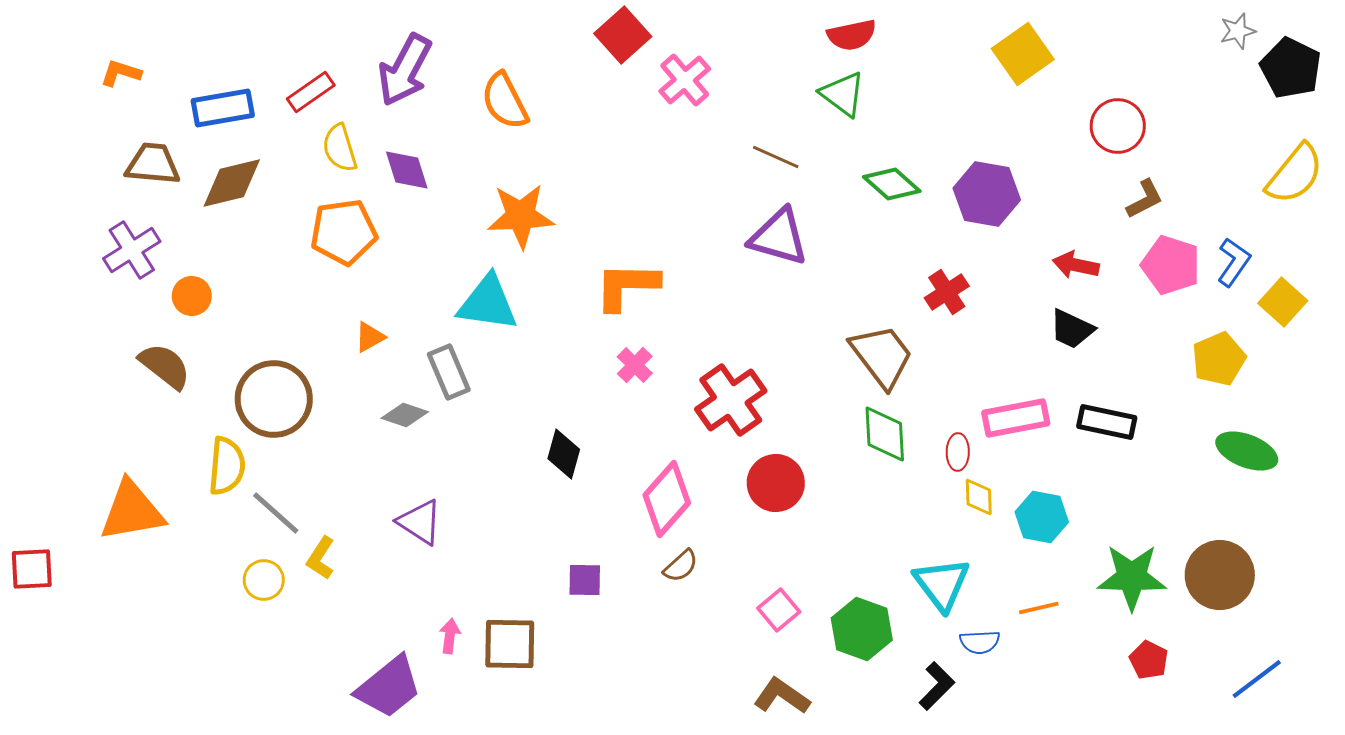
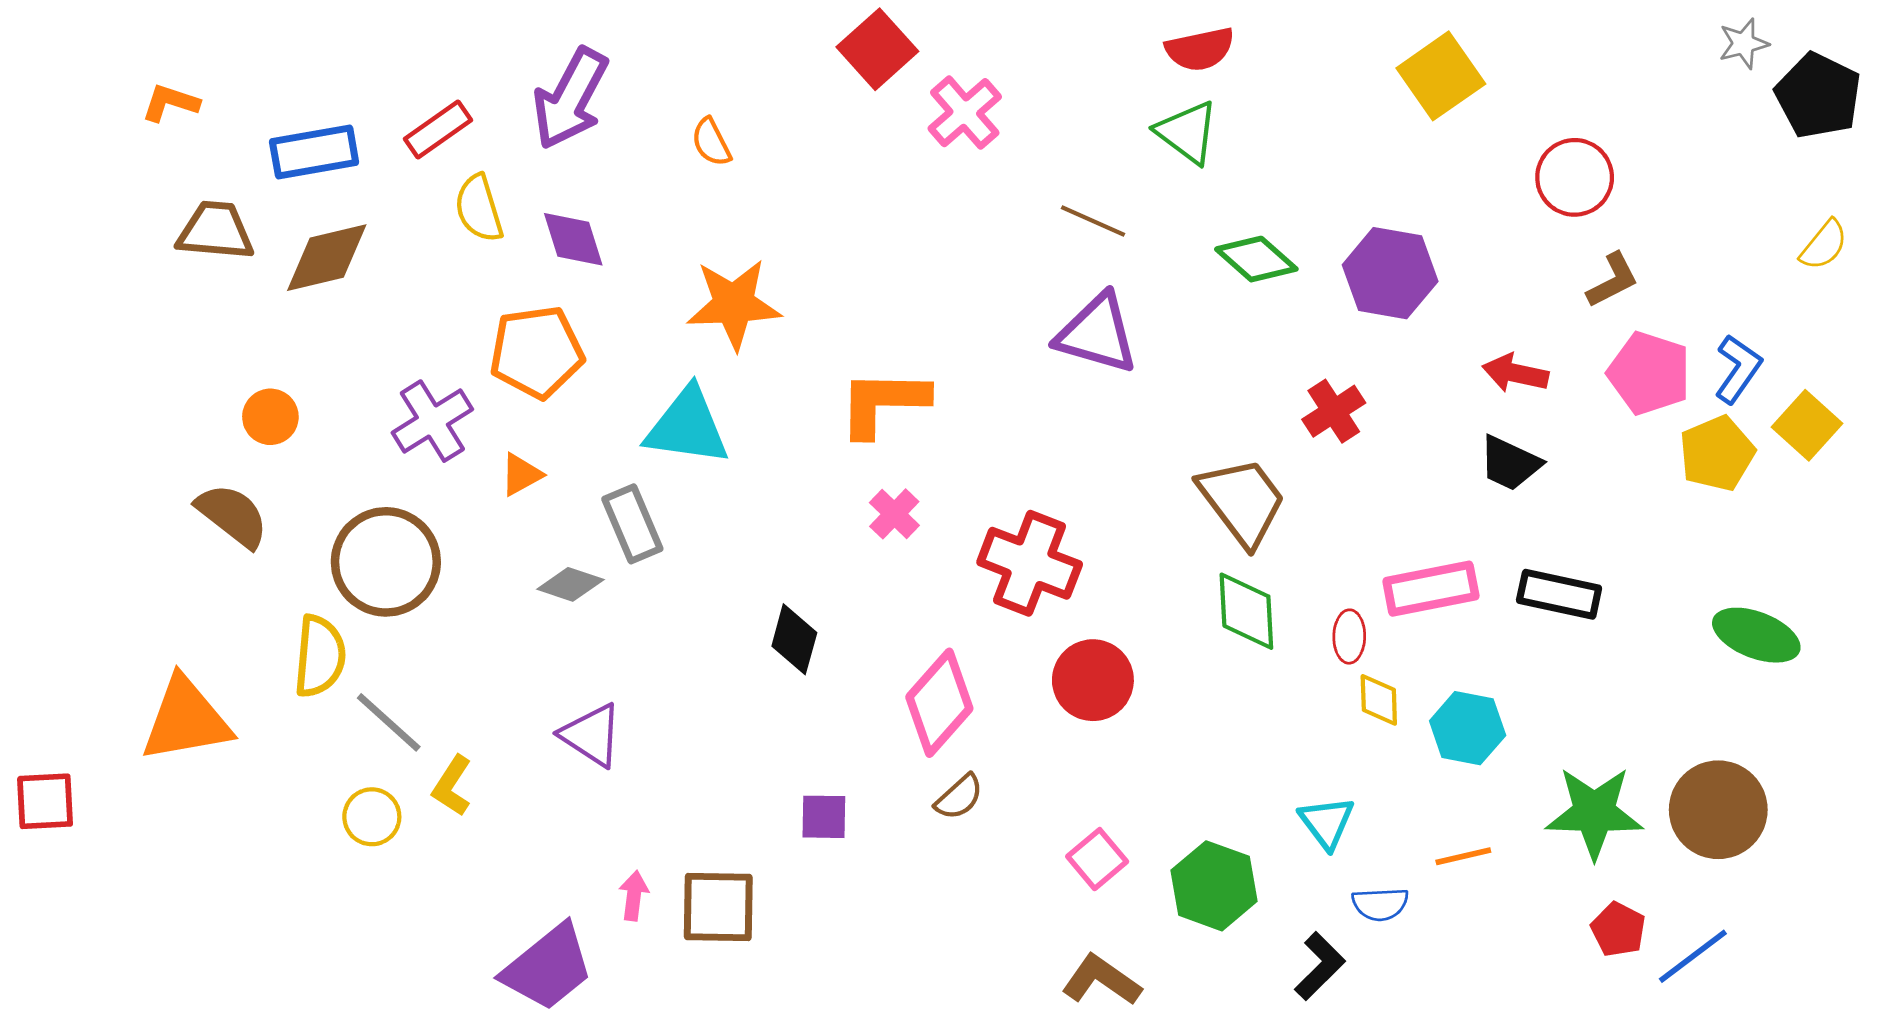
orange semicircle: (505, 101) -> (711, 142), size x0.6
yellow semicircle: (1295, 174) -> (1824, 245), size x0.6
orange pentagon: (344, 232) -> (537, 352), moved
purple cross: (132, 250) -> (432, 421), moved
yellow pentagon: (1219, 359) -> (1717, 453), moved
red cross: (731, 400) -> (1030, 563), turned -34
cyan triangle: (942, 584) -> (1327, 822), size x0.7
blue line: (1257, 679) -> (1693, 956), moved

